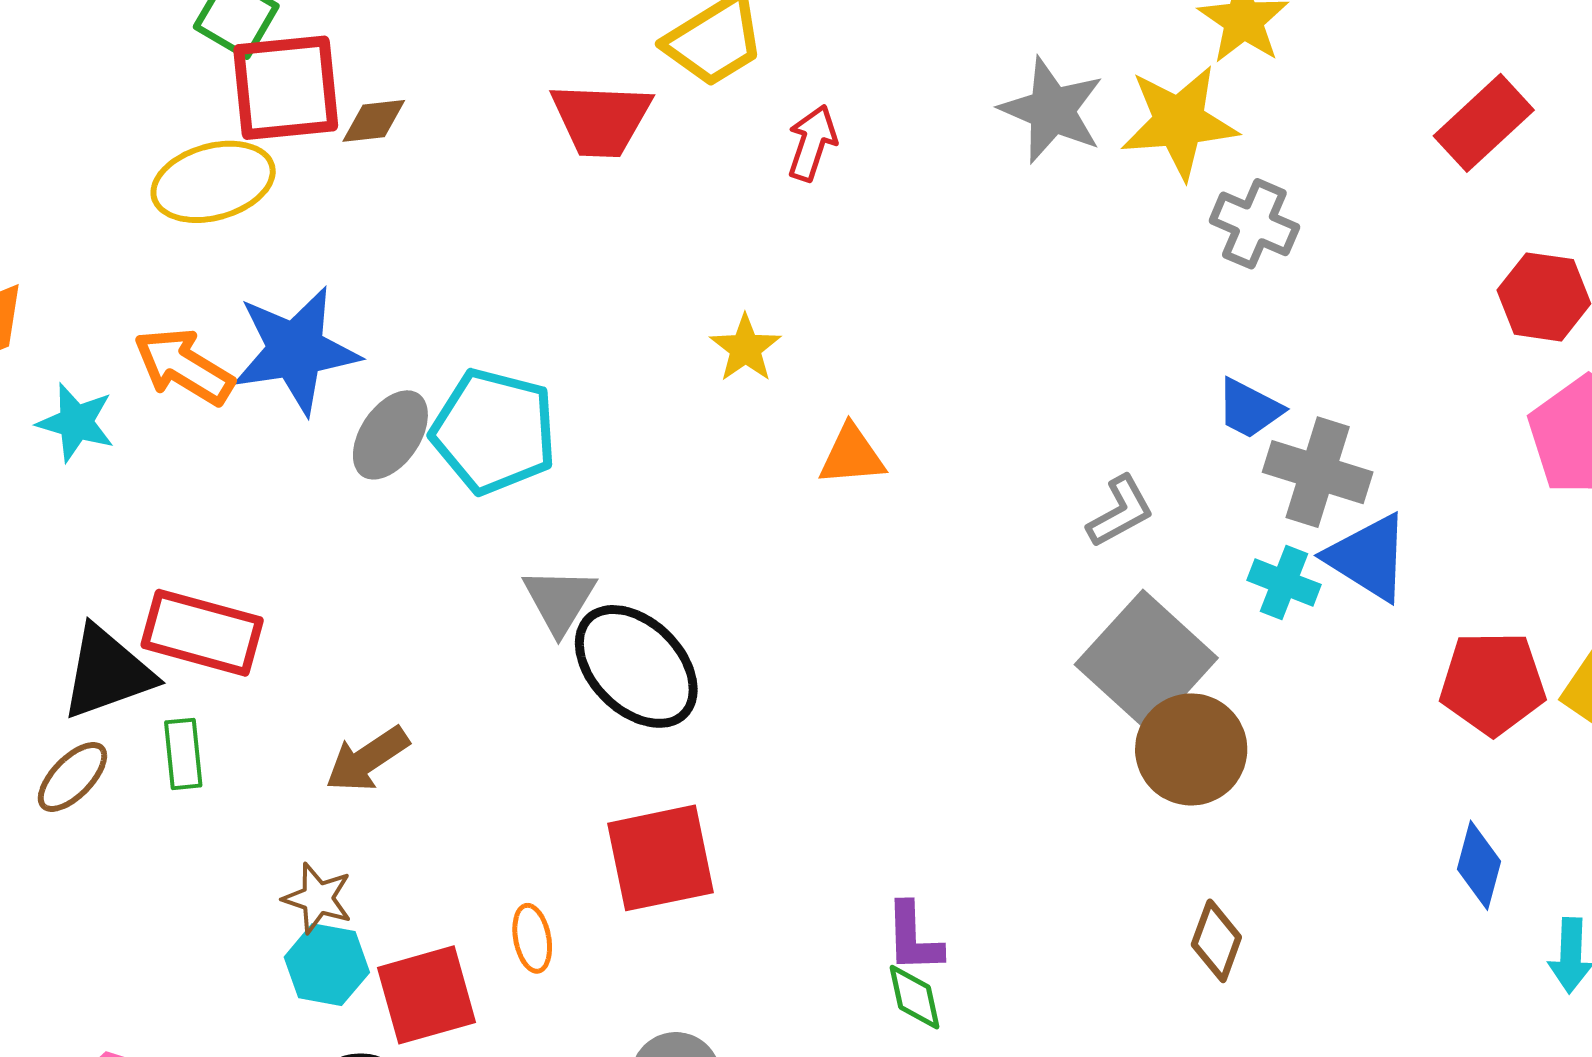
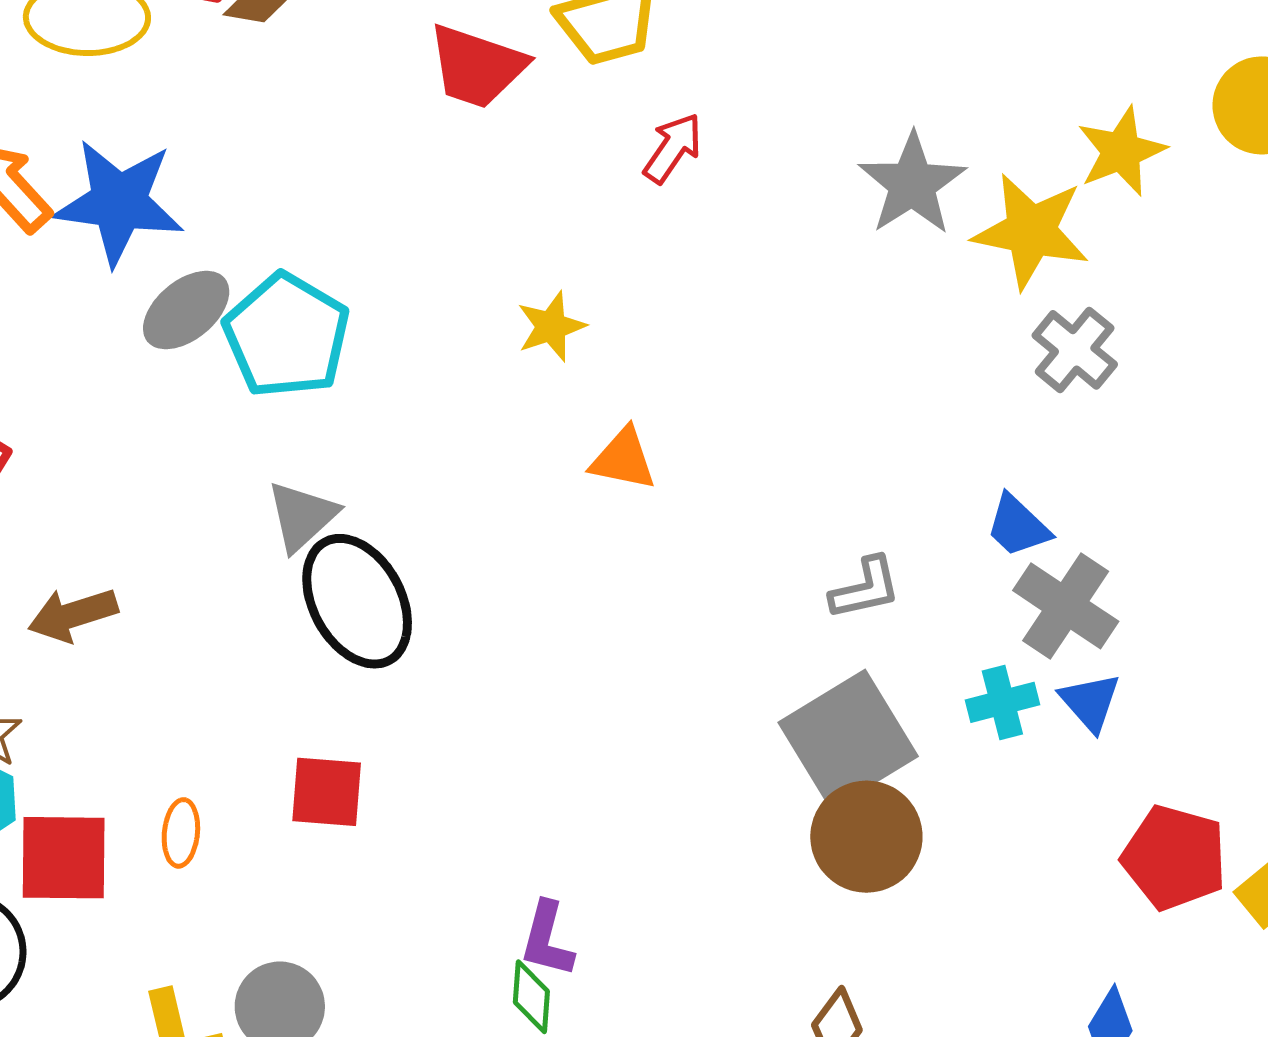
blue triangle: (1368, 557) -> (1090, 702), size x0.7
cyan cross: (1284, 582) -> (1002, 702), turned 38
red square: (660, 858) -> (327, 792), size x0.7

